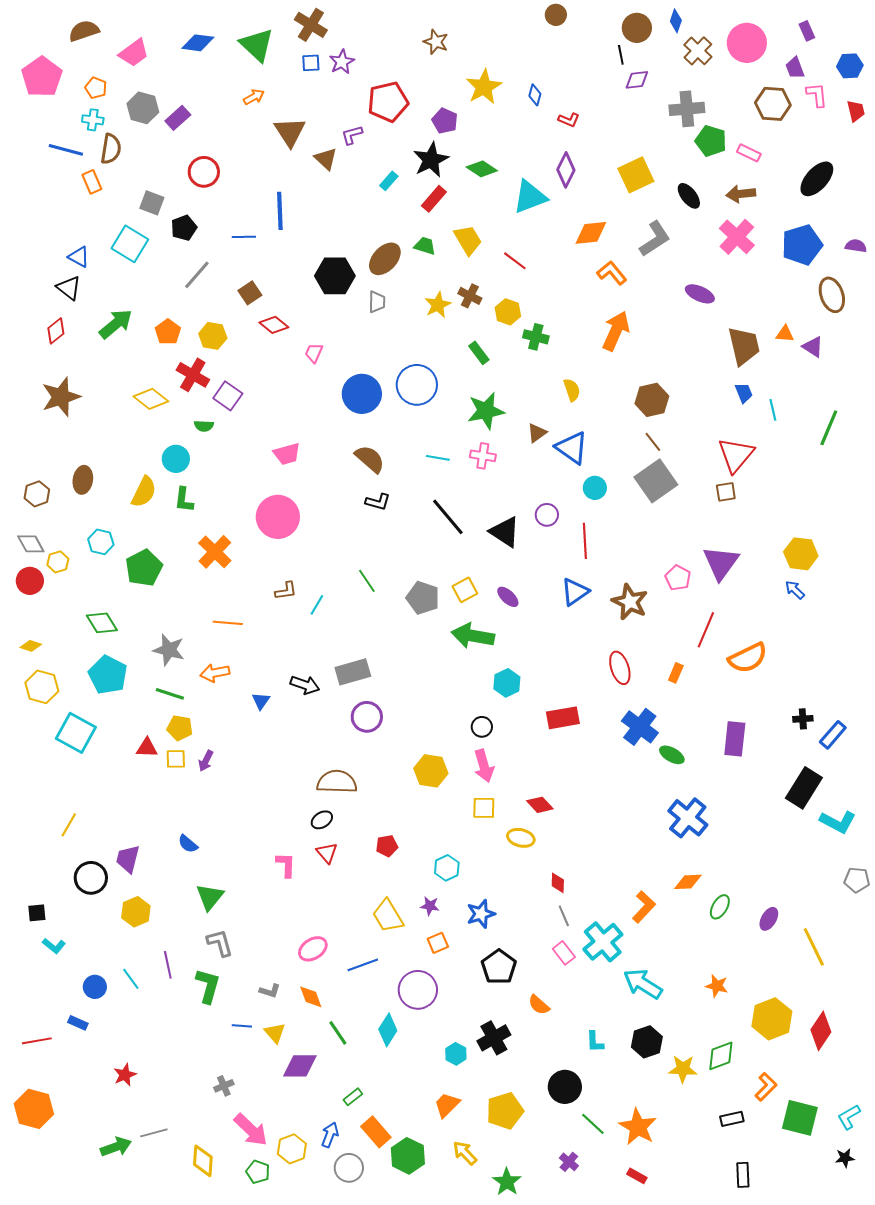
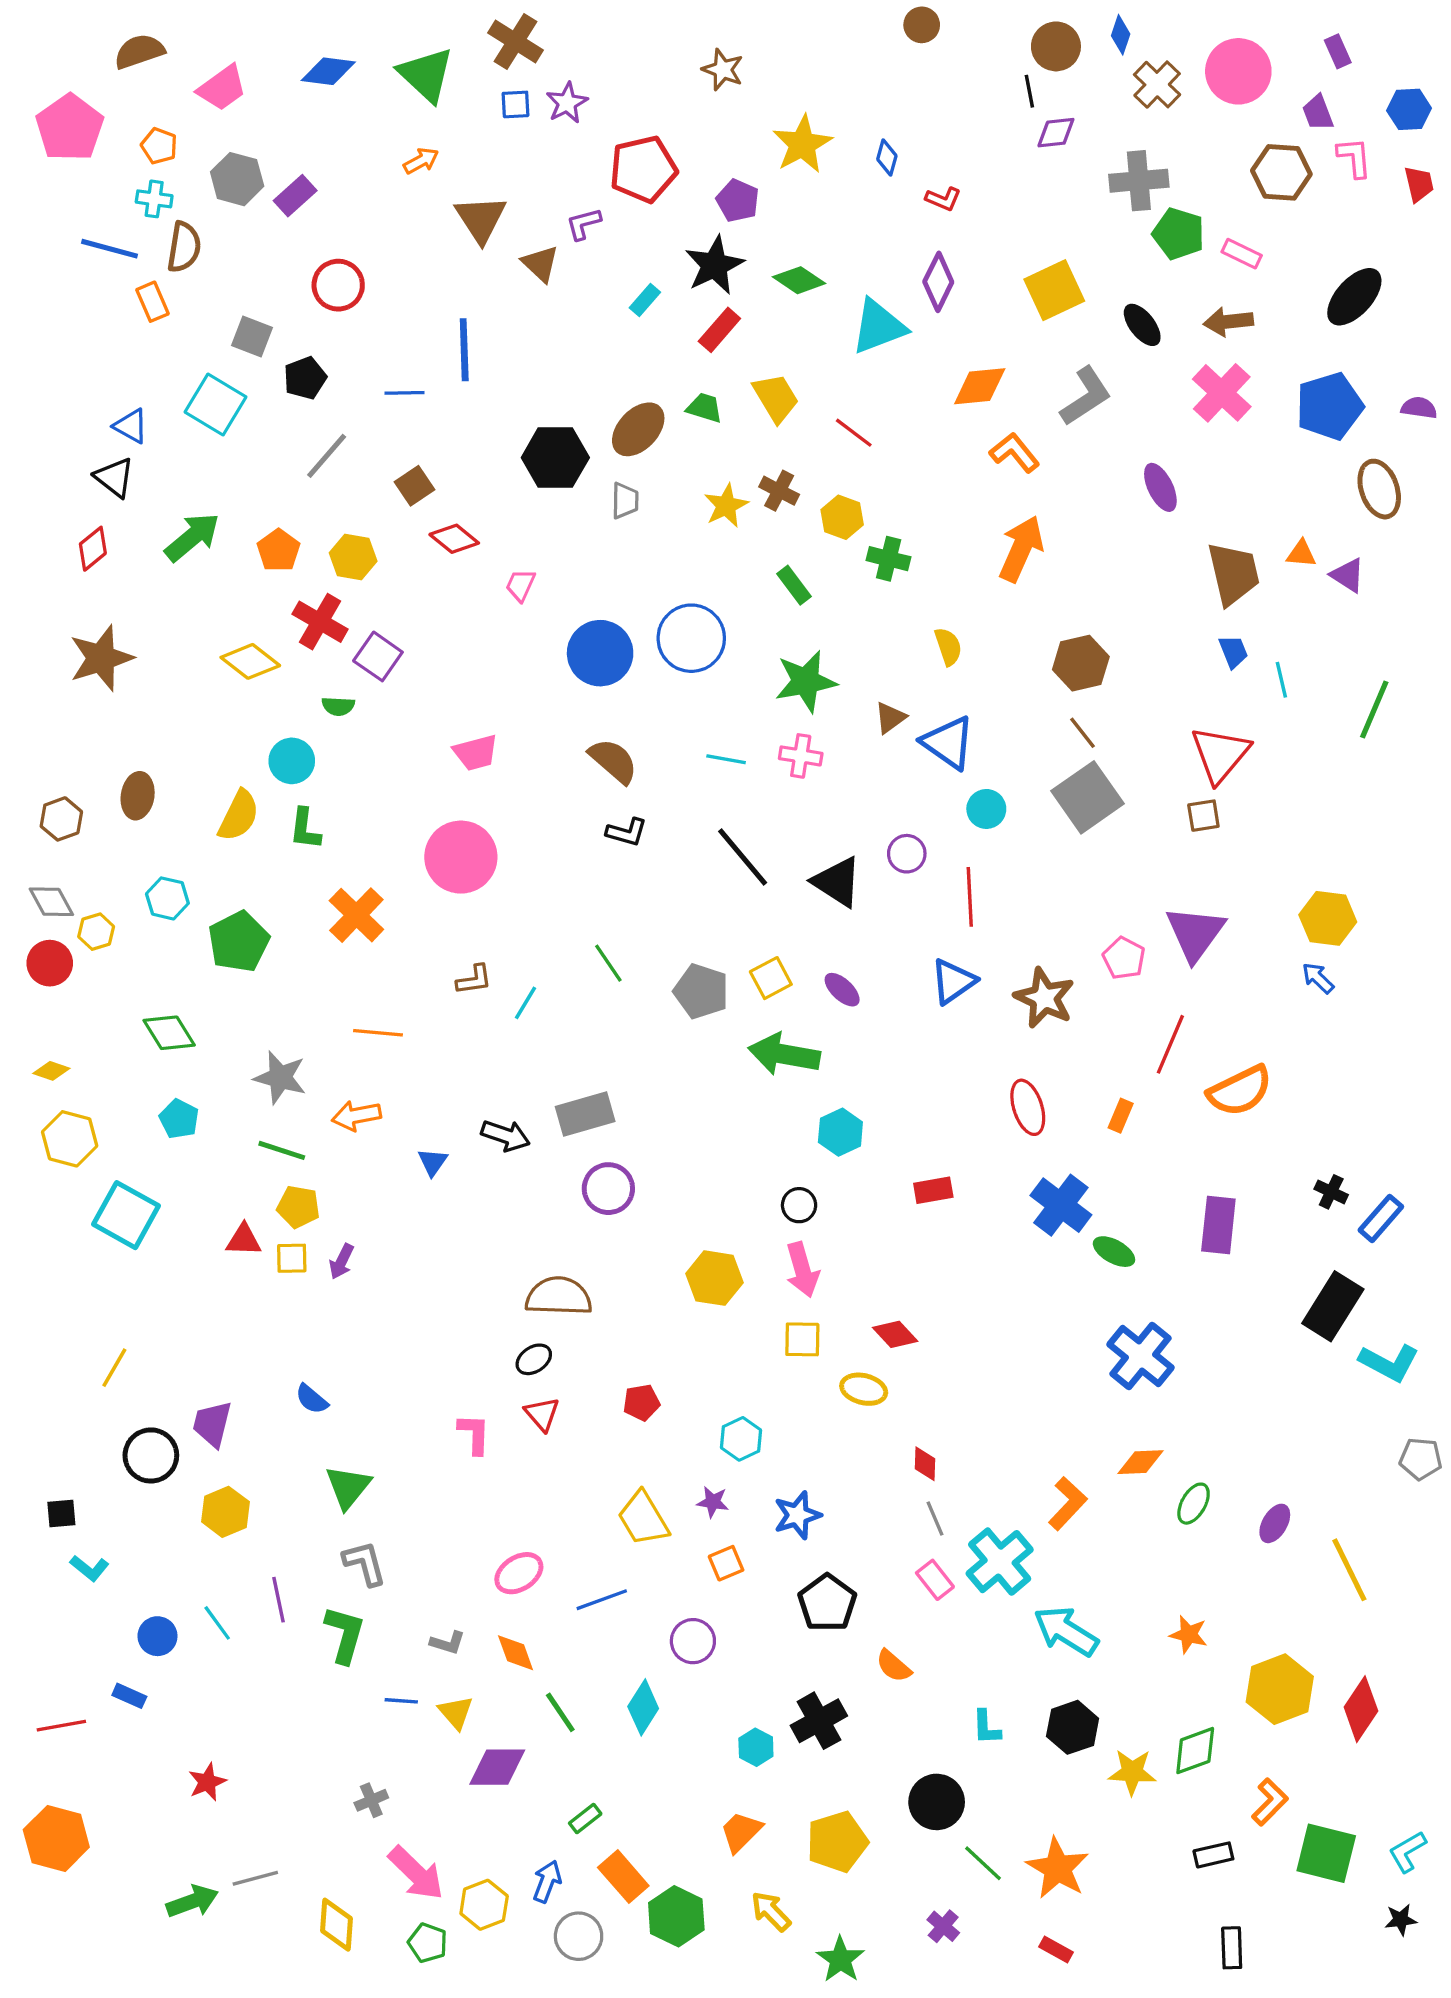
purple ellipse: (700, 294) -> (1160, 487), turned 40
cyan pentagon: (108, 675) -> (179, 1119), size x0.6
red rectangle: (563, 718) -> (933, 1190), size x0.7
black cross: (803, 719) -> (1331, 1192), turned 30
purple circle: (418, 990) -> (693, 1641), size x0.7

